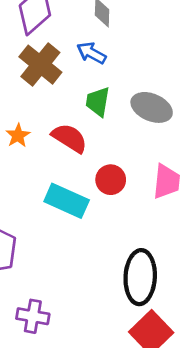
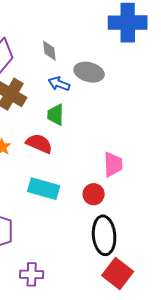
blue arrow: (91, 53) -> (59, 84), moved
gray ellipse: (152, 107) -> (89, 72), moved
red circle: (111, 180) -> (94, 194), moved

